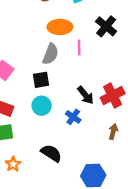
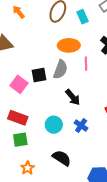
black square: (41, 80) -> (39, 75), moved
black arrow: (86, 95) -> (73, 97), moved
cyan circle: (42, 106) -> (54, 125), moved

